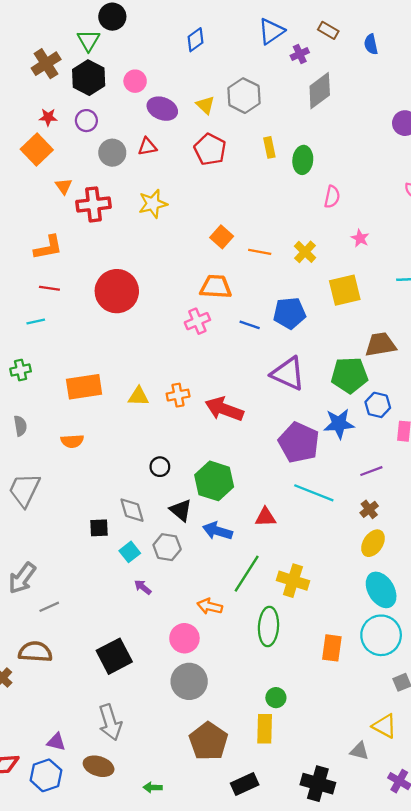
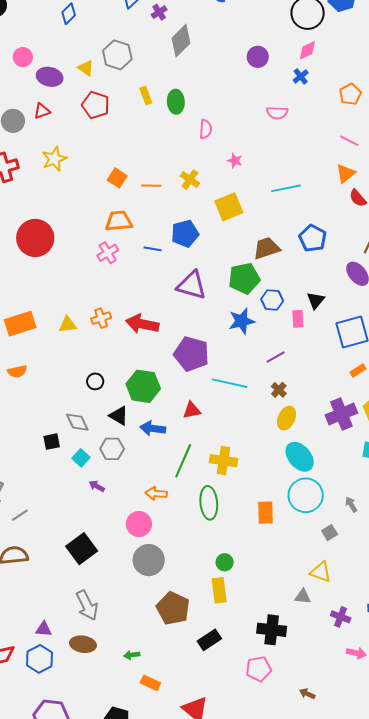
purple pentagon: (299, 442) -> (191, 354), moved

